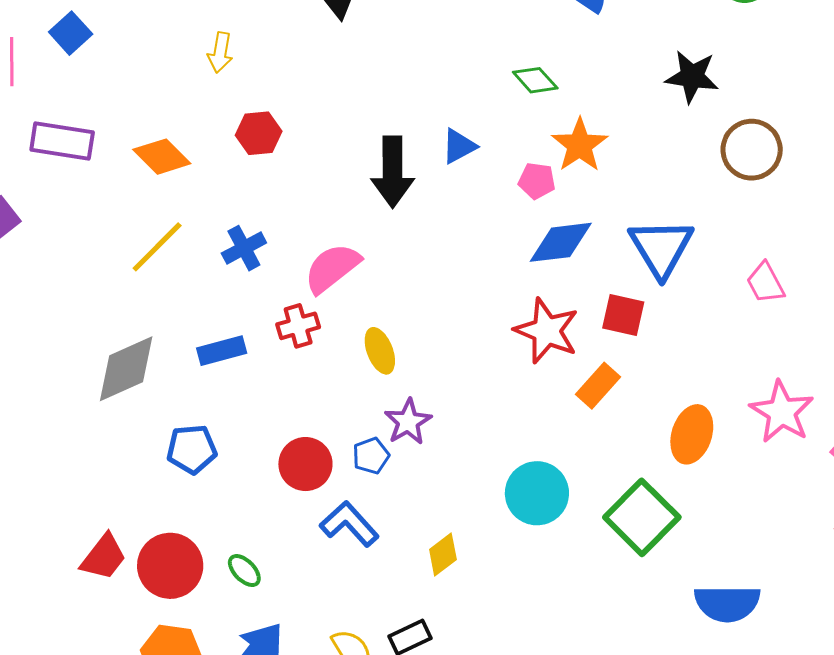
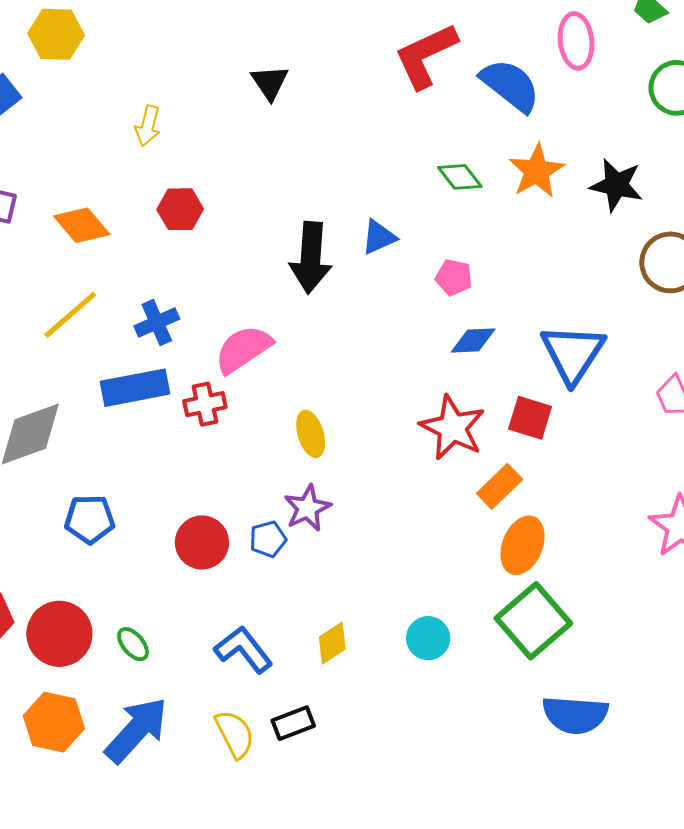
orange star: (580, 145) -> (537, 171), moved
blue diamond: (561, 242) -> (473, 341), size x0.7
blue rectangle: (222, 351) -> (135, 388), moved, size x1.4
yellow ellipse: (380, 351) -> (311, 434), moved
orange ellipse: (692, 434) -> (523, 545), moved
cyan circle: (537, 493) -> (428, 638), moved, size x0.7
blue L-shape: (349, 524) -> (243, 650), moved
blue semicircle: (727, 603) -> (575, 715), moved

